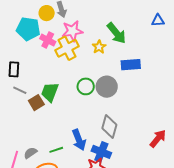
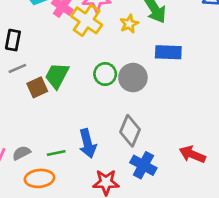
yellow cross: (67, 48) -> (87, 20), turned -35
gray line: (20, 90) -> (17, 68), turned -56
red arrow: (158, 139) -> (192, 154), turned -114
blue cross: (101, 152) -> (143, 165), moved

